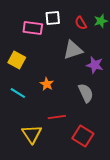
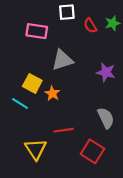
white square: (53, 18) -> (67, 12), moved
gray triangle: (73, 50) -> (62, 60), moved
yellow square: (17, 60) -> (32, 83), moved
gray semicircle: (86, 93) -> (106, 118), moved

